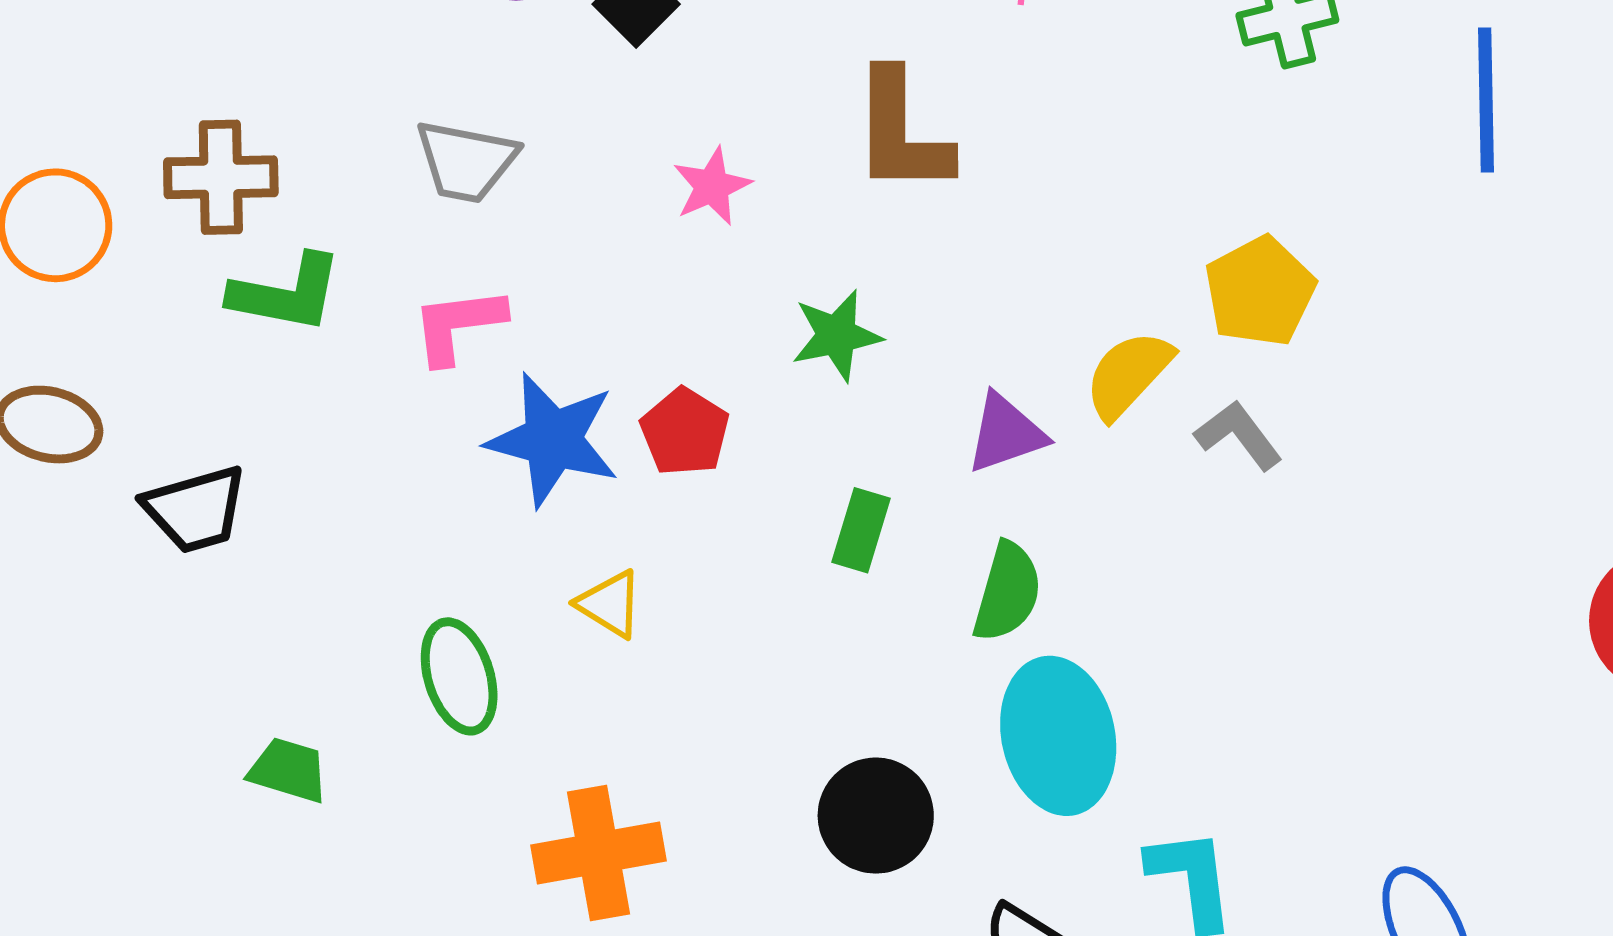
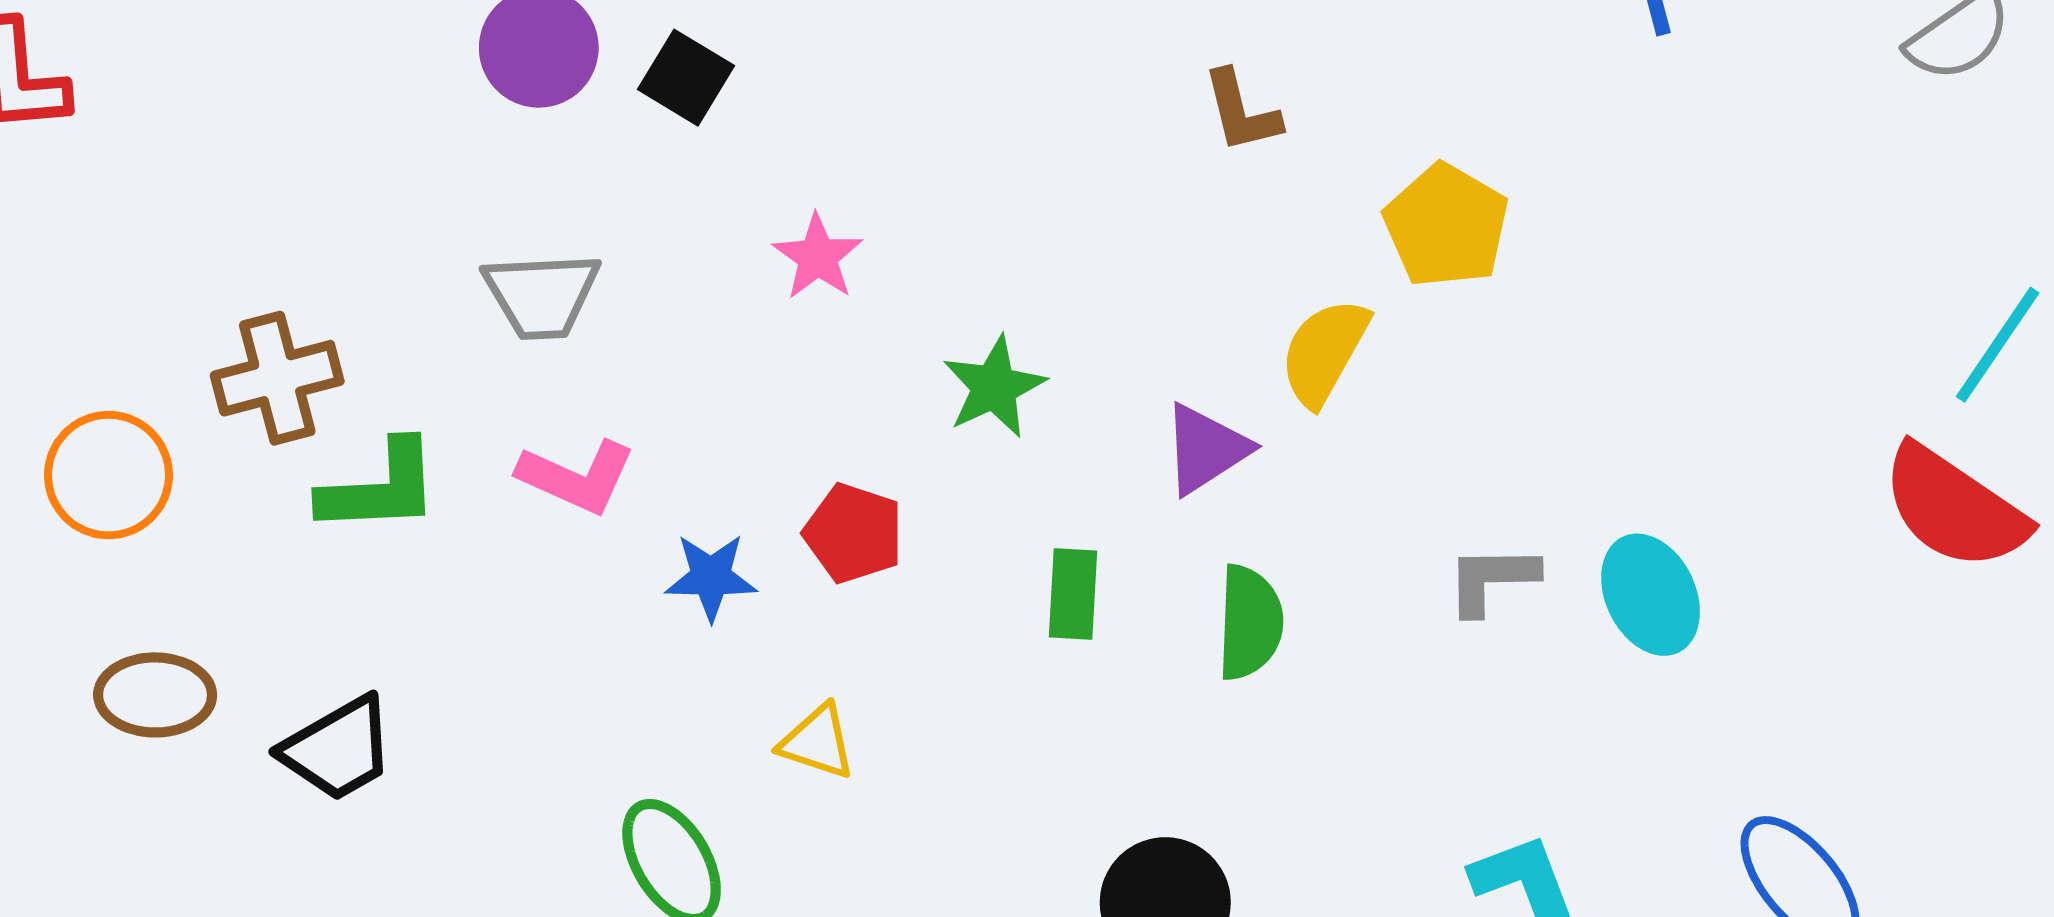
brown L-shape: (901, 132) -> (1241, 111), moved, size x0.6
pink L-shape: (458, 325) -> (577, 477), turned -135
gray L-shape: (1239, 435) -> (1492, 579), moved, turned -40
blue star: (553, 440) -> (711, 577), size x0.6
cyan ellipse: (1058, 736) -> (1651, 595), moved, size x0.7

